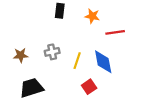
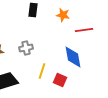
yellow line: (77, 61) -> (42, 71), moved
red square: (89, 87) -> (60, 80), turned -32

